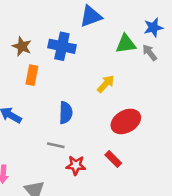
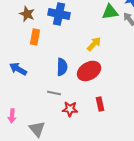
red ellipse: (126, 121) -> (89, 71), moved
red rectangle: (113, 159) -> (100, 104), turned 32

